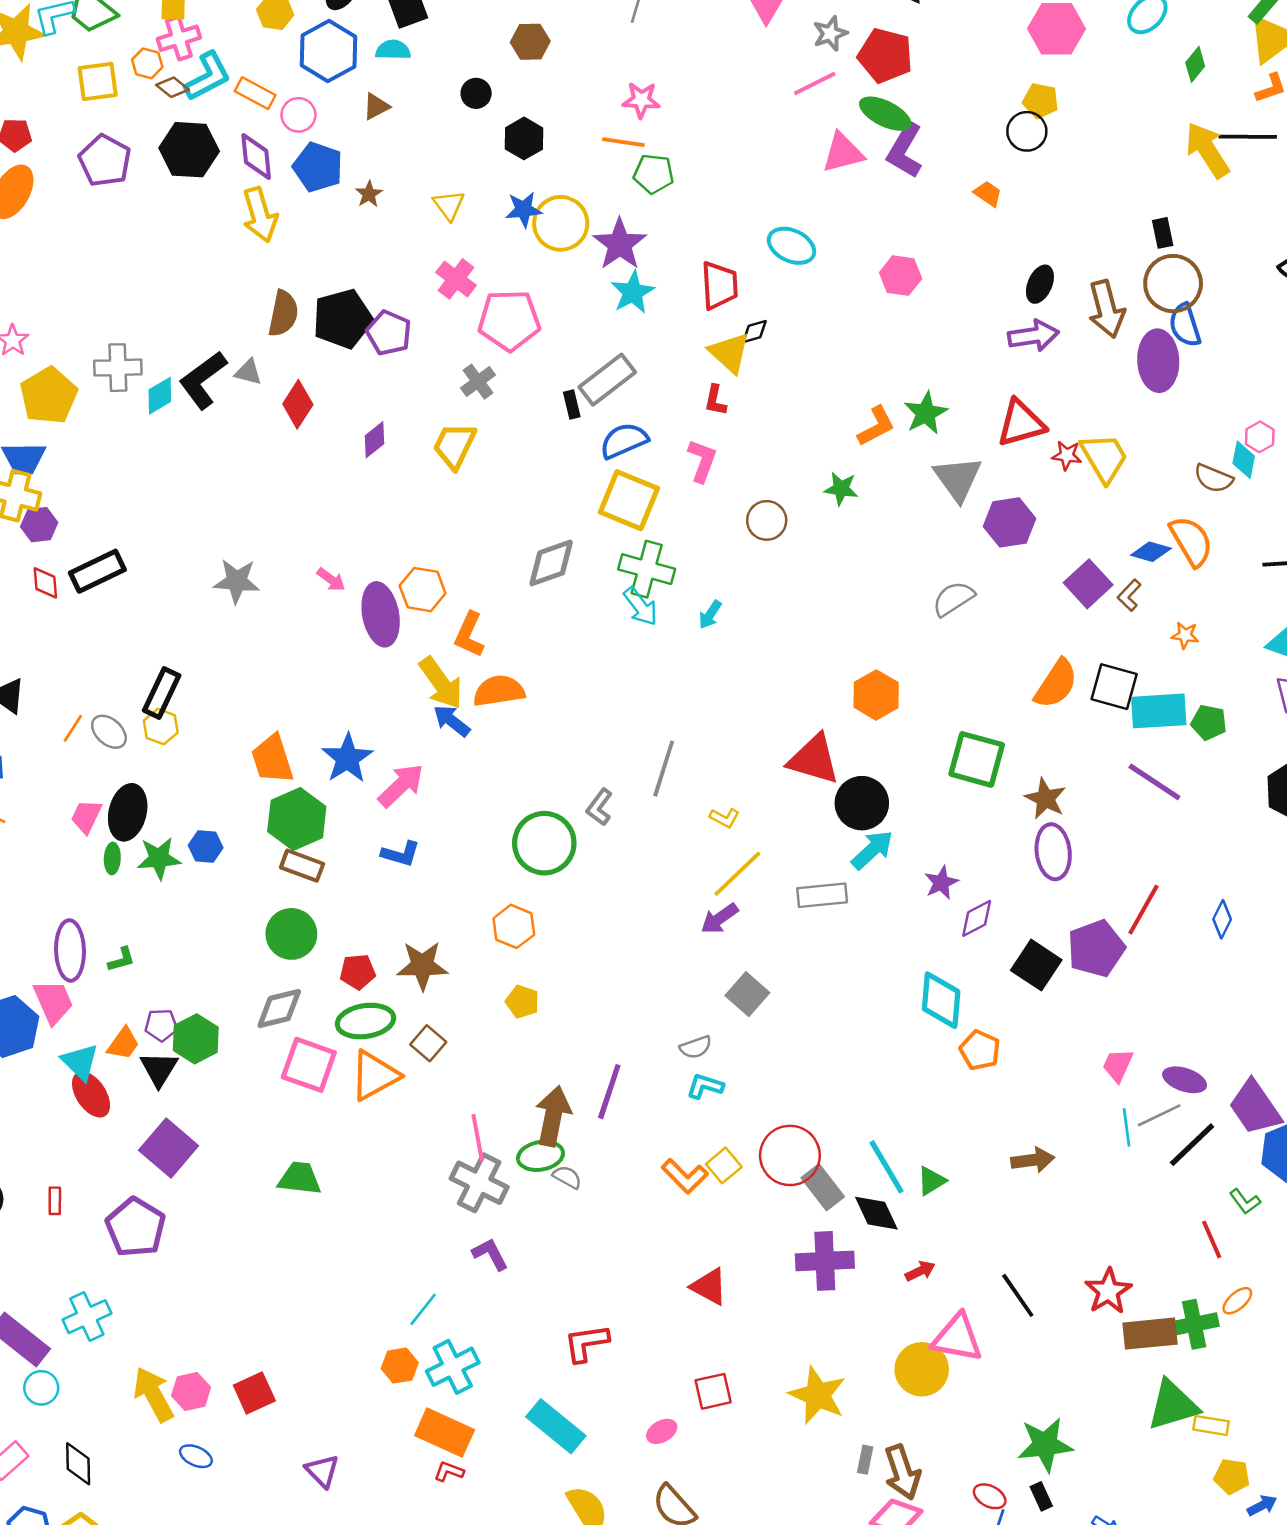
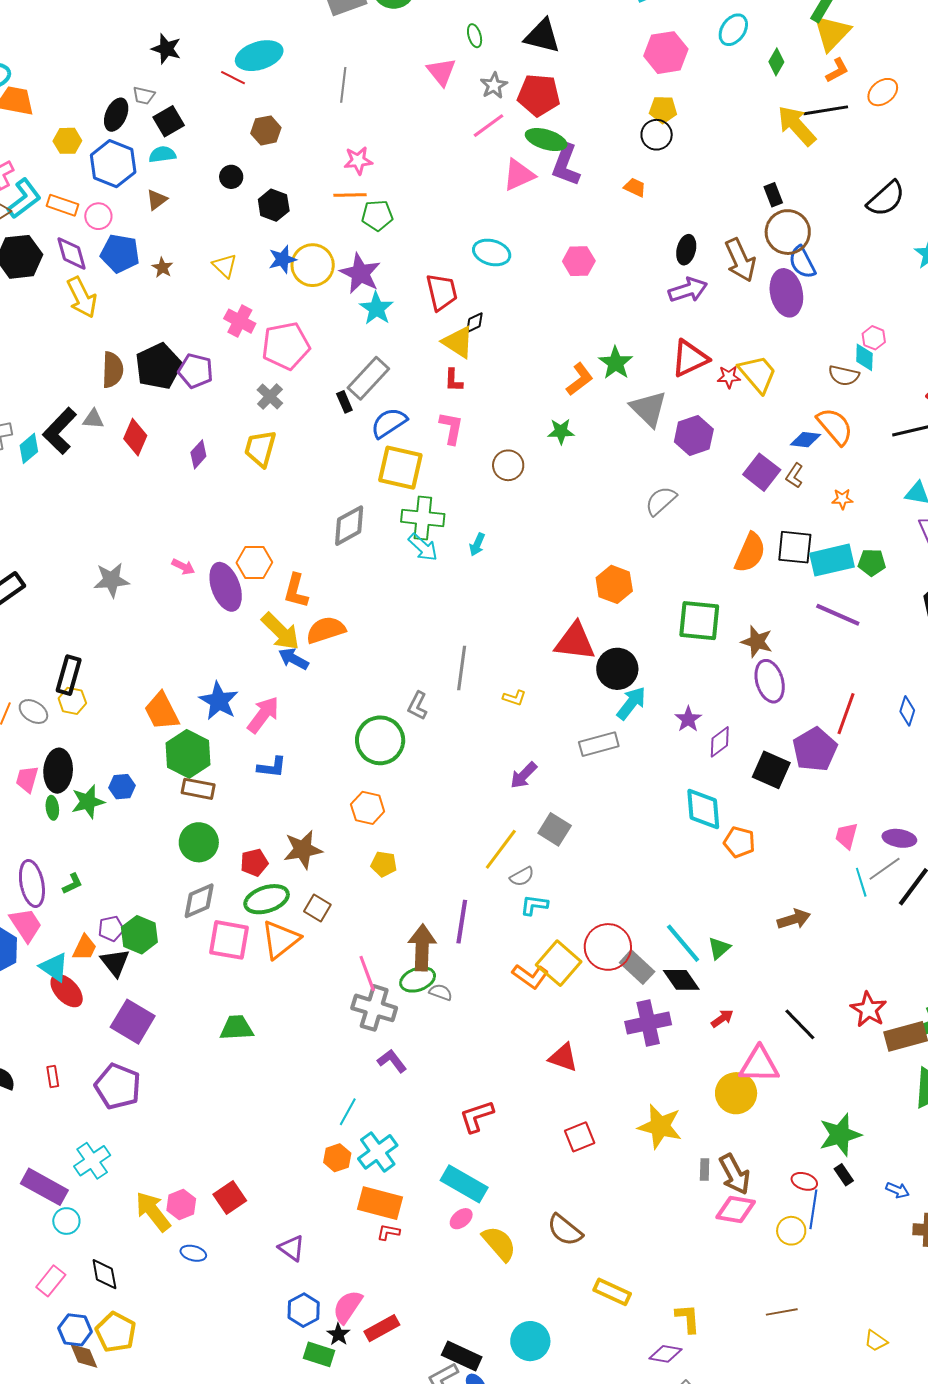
yellow line: (737, 874) -> (501, 849), moved
yellow square: (724, 1165) -> (559, 963), size x1.6
pink ellipse: (662, 1431) -> (461, 1219), moved

